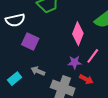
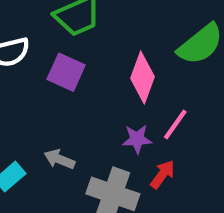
purple square: (30, 42) -> (66, 72), moved
red arrow: (86, 79) -> (162, 174), turned -80

